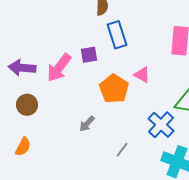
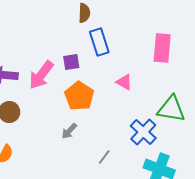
orange pentagon: (114, 89) -> (79, 96), moved

